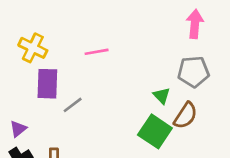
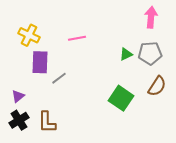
green triangle: (162, 96) -> (126, 54), moved, turned 48
brown semicircle: (186, 116) -> (157, 86), moved

